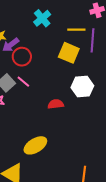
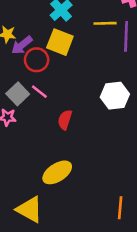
yellow square: (69, 53) -> (60, 42), moved
red semicircle: (56, 104) -> (65, 120), moved, turned -63

